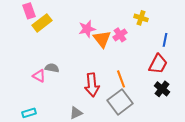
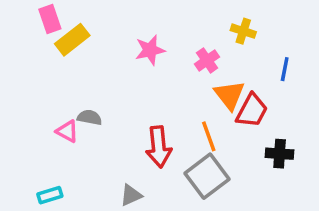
orange triangle: (102, 39) -> (229, 95), moved
red trapezoid: (158, 64) -> (252, 111), moved
black cross: (162, 89) -> (280, 154), turned -35

